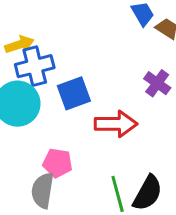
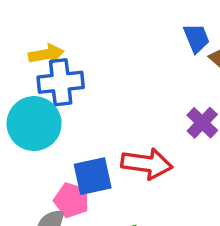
blue square: (74, 93) -> (93, 176), moved

